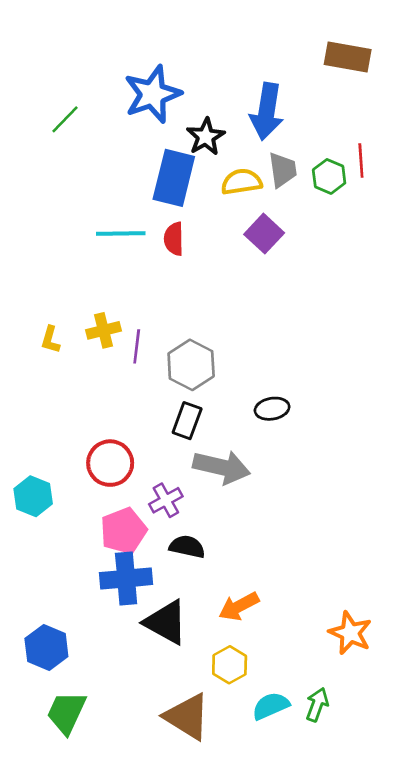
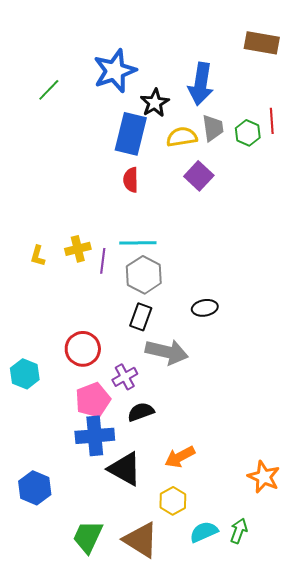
cyan line: (121, 234) -> (138, 243), moved
black semicircle: (187, 547) -> (141, 412), turned -32
green trapezoid: (66, 713) -> (88, 537), moved

